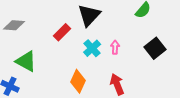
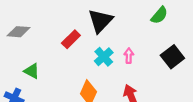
green triangle: (26, 61) -> (32, 71), size x0.7

